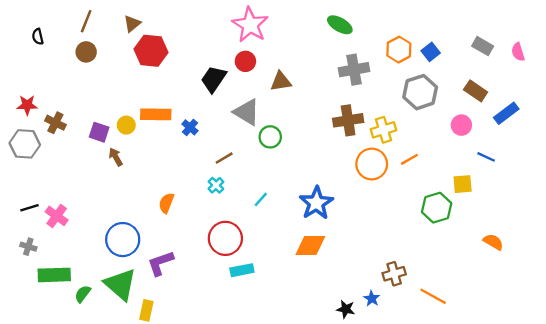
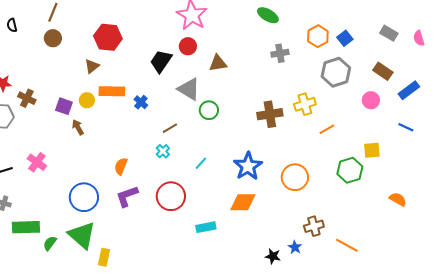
brown triangle: (132, 24) -> (92, 66), moved
gray cross: (354, 70) -> (280, 53), size x0.7
brown cross: (348, 120) -> (270, 114), moved
blue line: (486, 157) -> (406, 127), moved
orange circle: (372, 164) -> (295, 177), moved
pink cross: (57, 216) -> (37, 162), moved
purple L-shape: (160, 263) -> (127, 196), moved
cyan rectangle: (242, 270) -> (206, 227), moved

